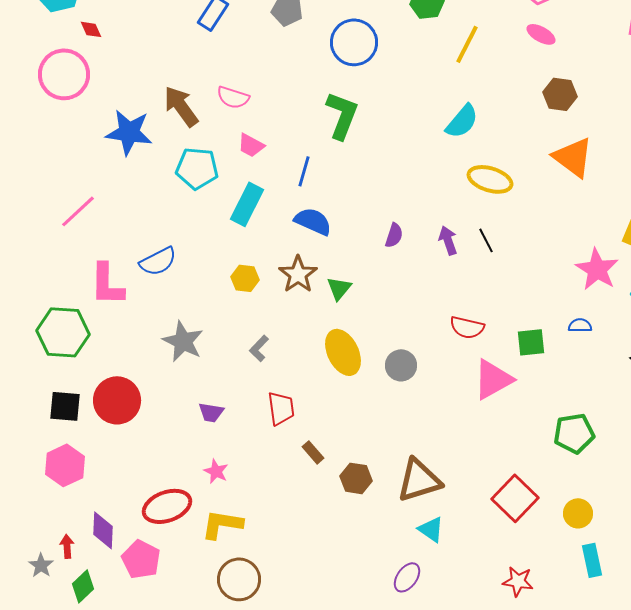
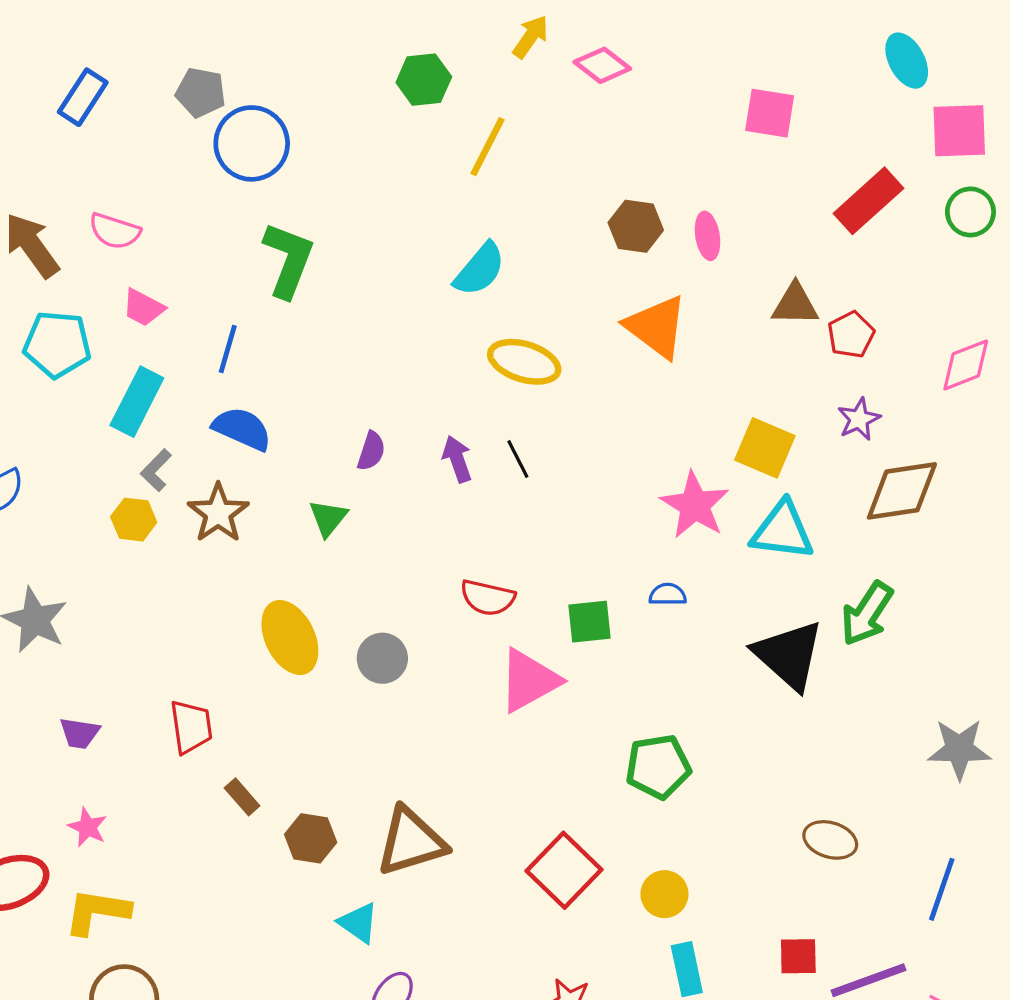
pink ellipse: (541, 34) -> (707, 236), moved, turned 52
blue circle: (354, 42) -> (252, 143), moved
green triangle: (339, 288) -> (328, 518), moved
gray L-shape: (259, 348) -> (156, 470), moved
cyan triangle: (431, 529) -> (358, 923), moved

